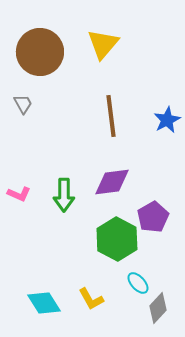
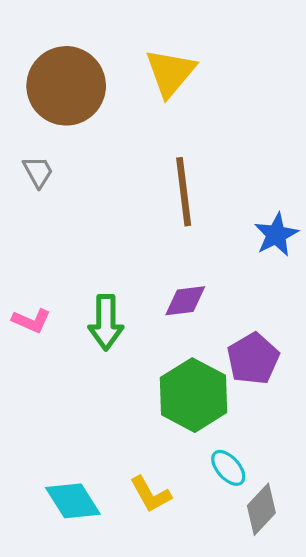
blue star: (167, 120) -> (276, 235), moved
purple diamond: (112, 182) -> (185, 301), size x0.7

